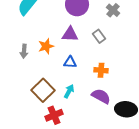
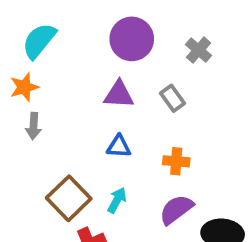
orange star: (46, 46) -> (24, 87), moved
purple semicircle: (101, 96) -> (176, 209), turned -66

